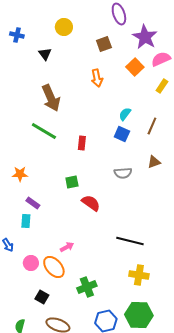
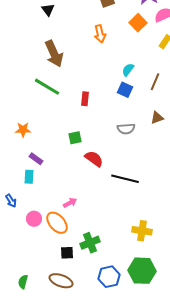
black line: (130, 241) -> (125, 179), moved
black square: (42, 297) -> (67, 253), moved, turned -32

